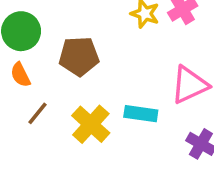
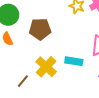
brown line: (38, 113) -> (23, 81), moved

